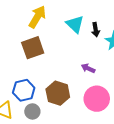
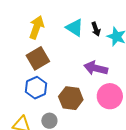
purple arrow: (88, 68) -> (96, 68), size x1.6
blue hexagon: (24, 90) -> (36, 88), moved

